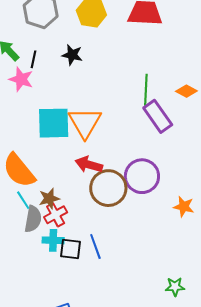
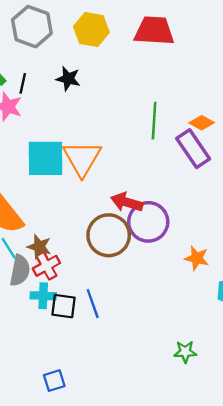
purple rectangle: (158, 116) -> (193, 149), moved
red arrow: (89, 165) -> (127, 202), moved
brown star: (49, 198) -> (39, 247), turned 30

